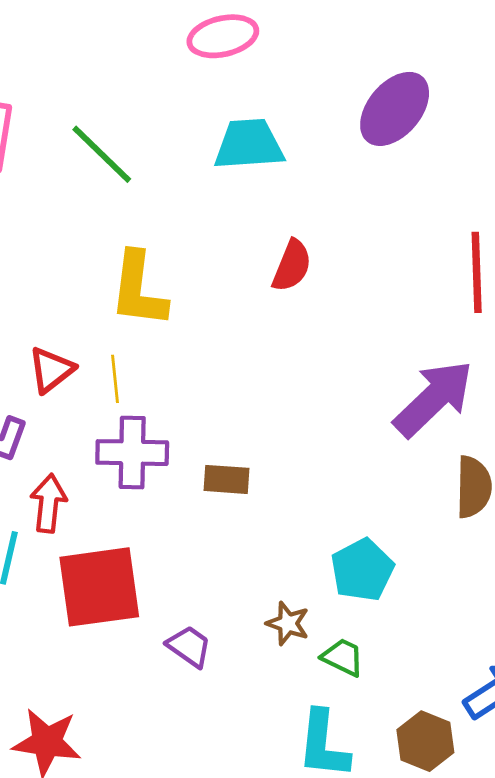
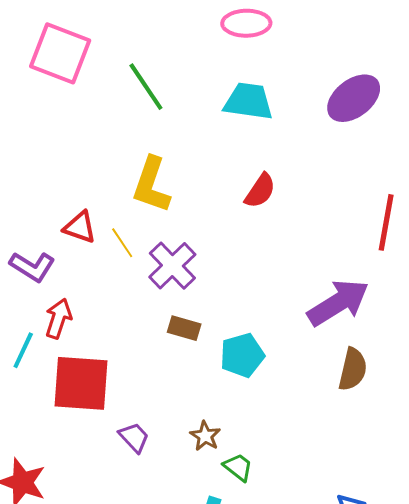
red triangle: (51, 370) -> (80, 227), turned 45
yellow line: (115, 379) -> (122, 243), turned -40
purple cross: (132, 453) -> (172, 266), moved, turned 33
cyan pentagon: (362, 570) -> (242, 355), moved

